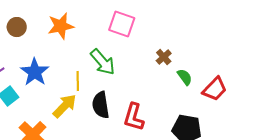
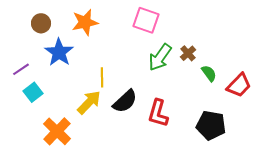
green arrow: (103, 62) -> (160, 57), moved, turned 76
blue star: (35, 72) -> (59, 52), moved
black semicircle: (101, 105) -> (125, 101), turned -124

